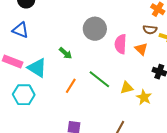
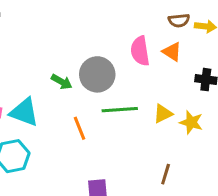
gray circle: (95, 29) -> (97, 74), moved
green line: (99, 79) -> (120, 110), turned -30
orange line: (71, 86) -> (79, 128), turned -42

